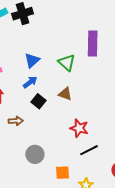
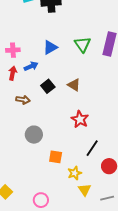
green triangle: (67, 63) -> (82, 44), moved
blue arrow: (30, 82) -> (31, 66), moved
black line: (89, 150) -> (92, 148), moved, turned -42

